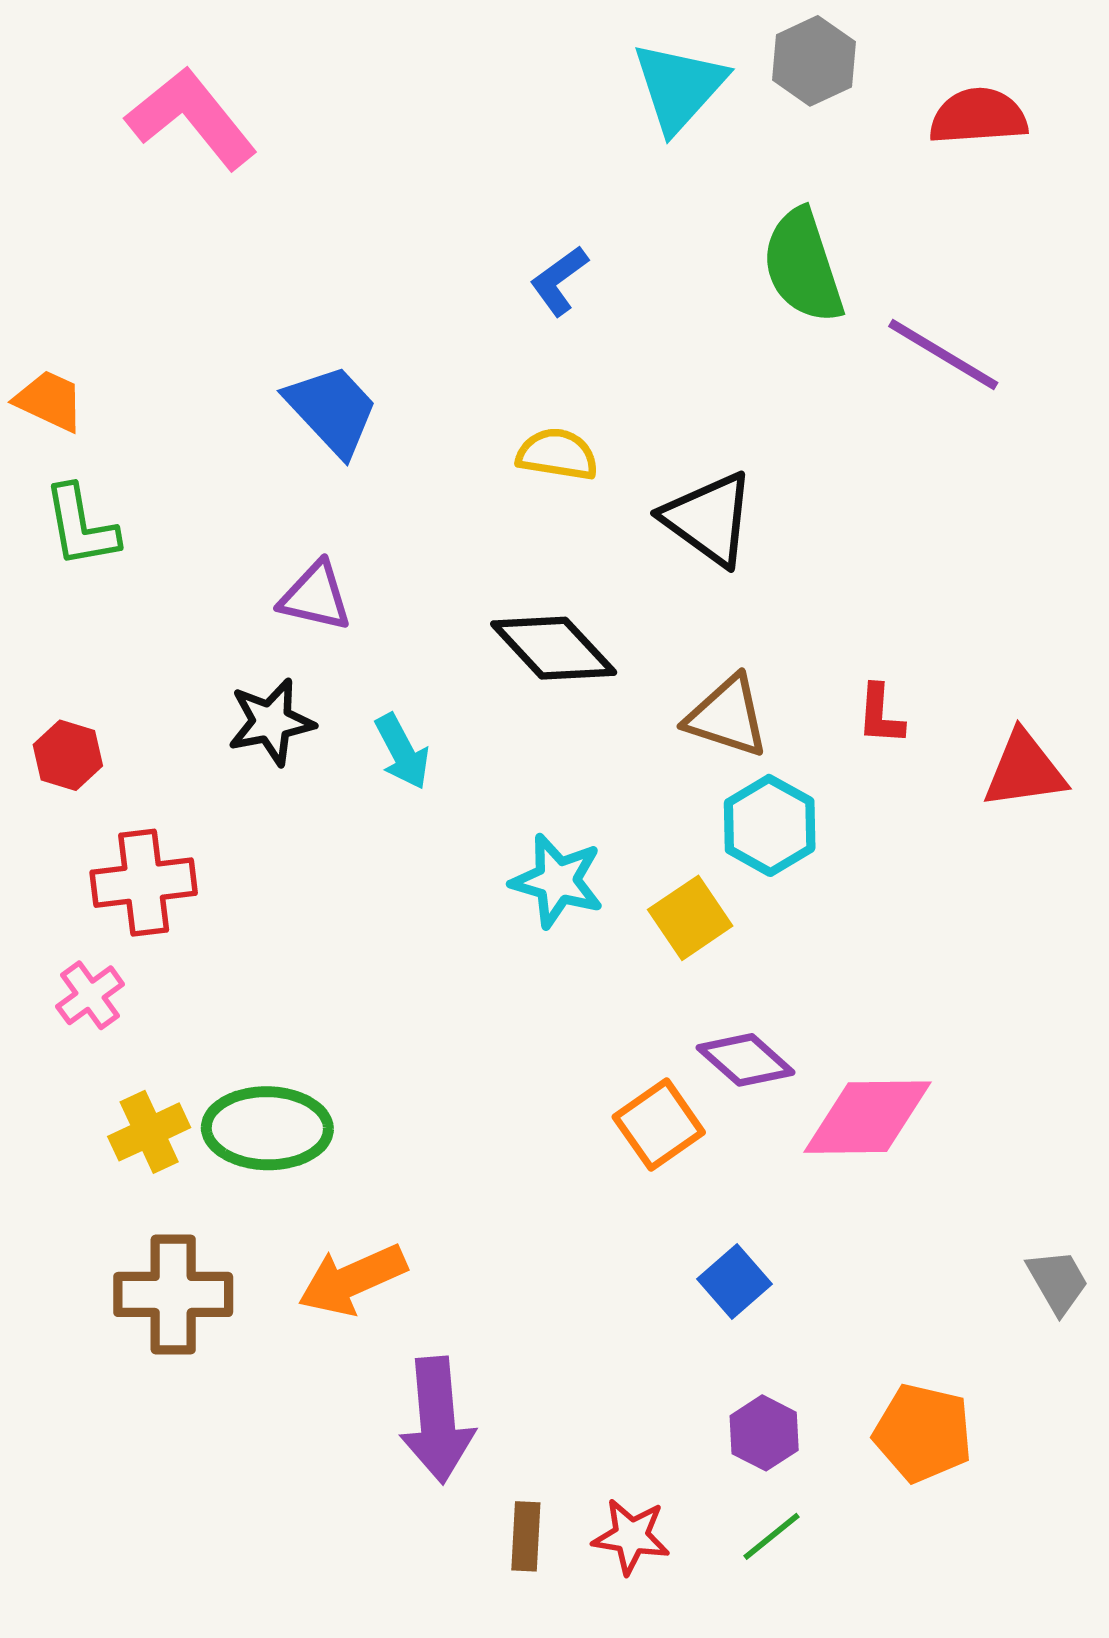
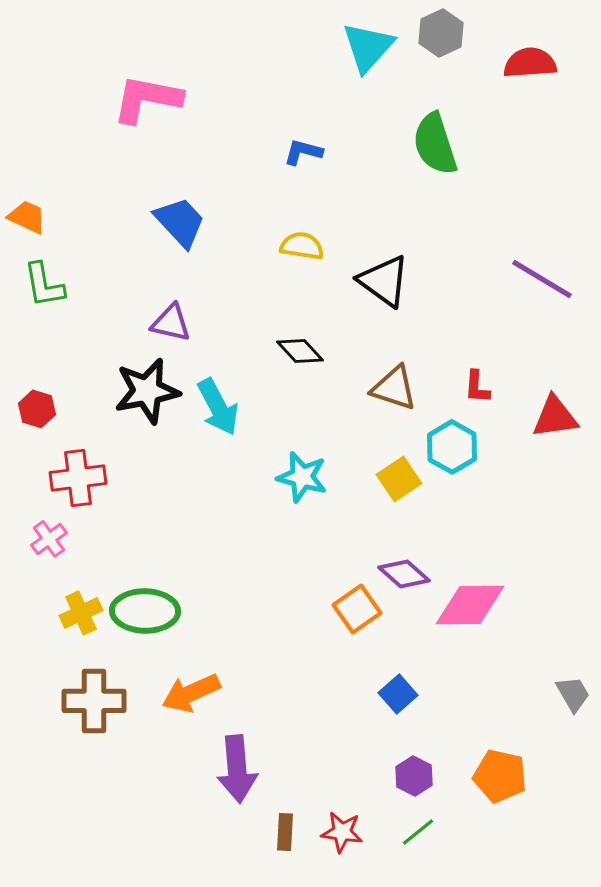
pink L-shape: (192, 118) -> (147, 99), moved, turned -40
blue L-shape: (559, 281) -> (303, 152), turned 51
purple line: (943, 355) -> (542, 279), moved
black diamond: (554, 648) -> (300, 351), size x0.7
black star: (271, 722) -> (147, 391), size x1.4
cyan arrow: (402, 752) -> (218, 407), size x1.4
cyan hexagon: (770, 825) -> (452, 447), moved
yellow square: (690, 918) -> (399, 479), moved

